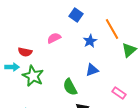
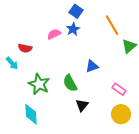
blue star: (90, 41) -> (73, 29), moved
cyan arrow: (12, 67) -> (12, 63), turned 48
green star: (33, 76) -> (39, 84), moved

